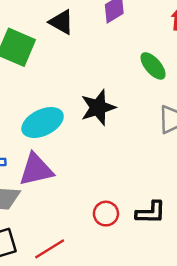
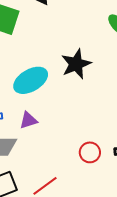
purple triangle: (36, 170) -> (28, 120), size x0.6

